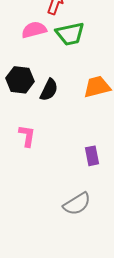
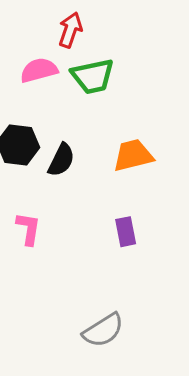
purple rectangle: (92, 156) -> (126, 232), moved

